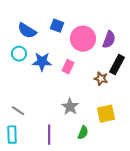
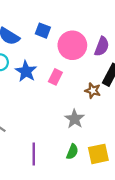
blue star: (42, 62) -> (26, 71), turned 30
gray star: (70, 107) -> (75, 119), moved
yellow square: (106, 114) -> (98, 154), moved

